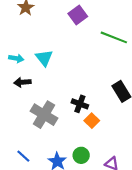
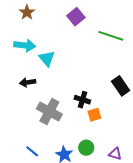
cyan arrow: (16, 58) -> (25, 45), moved, size x1.5
orange square: (92, 121) -> (94, 115), turned 32

